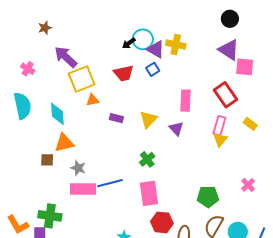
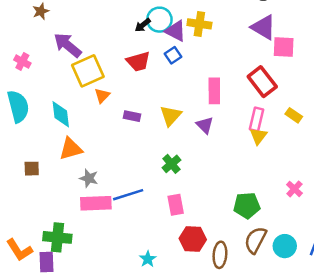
orange triangle: (92, 100) -> (102, 96), turned -32
brown square: (47, 160) -> (32, 169), moved
pink rectangle: (149, 193) -> (176, 205), size x0.7

